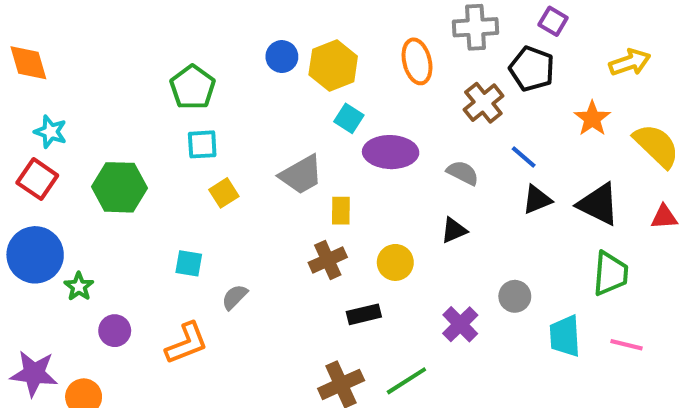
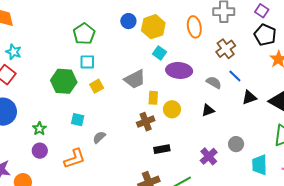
black pentagon: (532, 69) -> (265, 35), moved
blue line: (524, 157) -> (235, 76), moved
green hexagon: (119, 187) -> (64, 81), moved
yellow circle: (395, 262) -> (172, 109), moved
green star: (79, 287) -> (39, 129), moved

